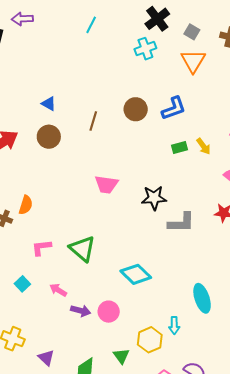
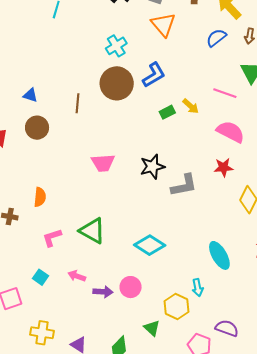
cyan cross: (145, 49) -> (116, 46), moved
brown circle: (136, 109) -> (117, 83), size x1.4
orange semicircle: (26, 205) -> (40, 197), moved

